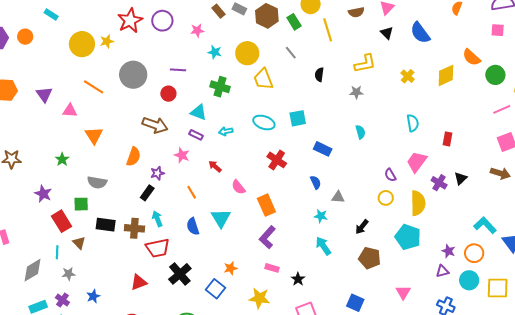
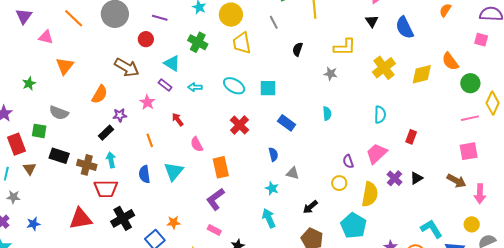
yellow cross: (408, 76) -> (384, 68), size x1.6
red triangle: (139, 282) -> (81, 219), size x1.4

